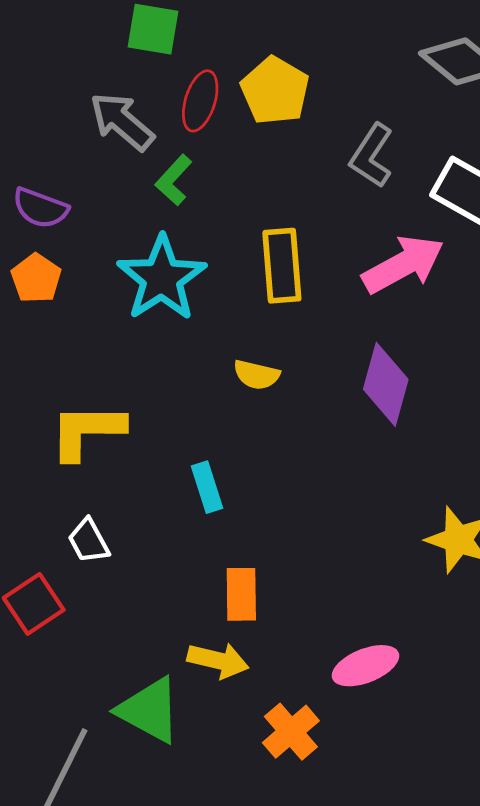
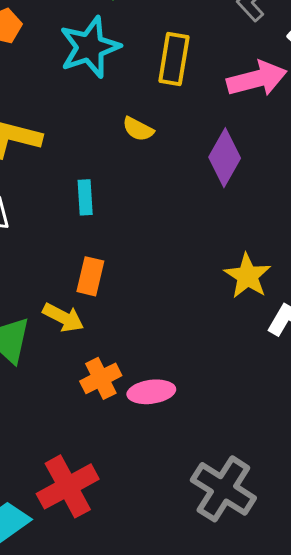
pink ellipse: (366, 666) -> (151, 392), moved

